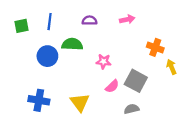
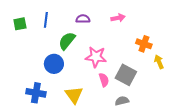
green semicircle: (72, 44) -> (67, 41), turned -54
blue circle: (47, 56) -> (54, 64), moved
pink star: (104, 61) -> (96, 57), size x1.5
pink semicircle: (112, 86) -> (104, 80), turned -64

